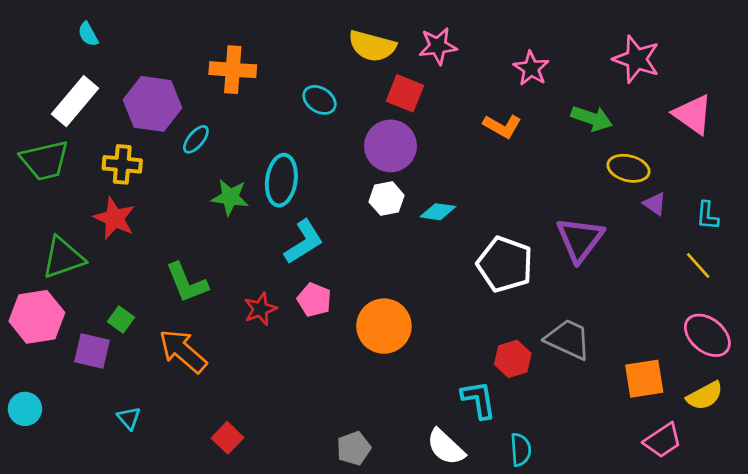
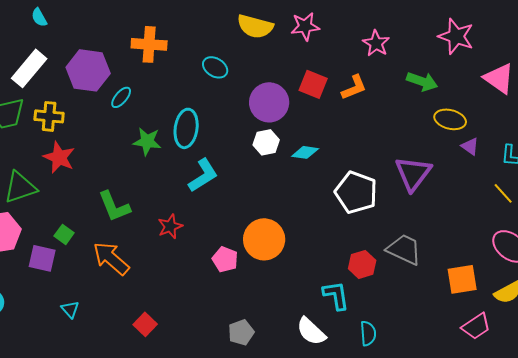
red square: (405, 93) -> (313, 84), moved
orange L-shape: (502, 126) -> (354, 87), turned -52
yellow cross: (122, 164) -> (49, 116), moved
pink pentagon: (314, 300) -> (225, 259), moved

